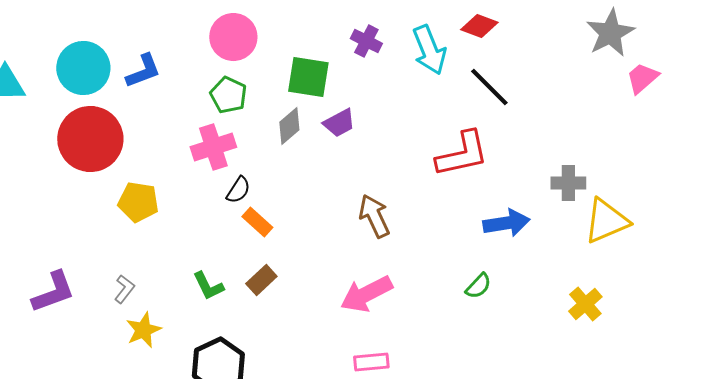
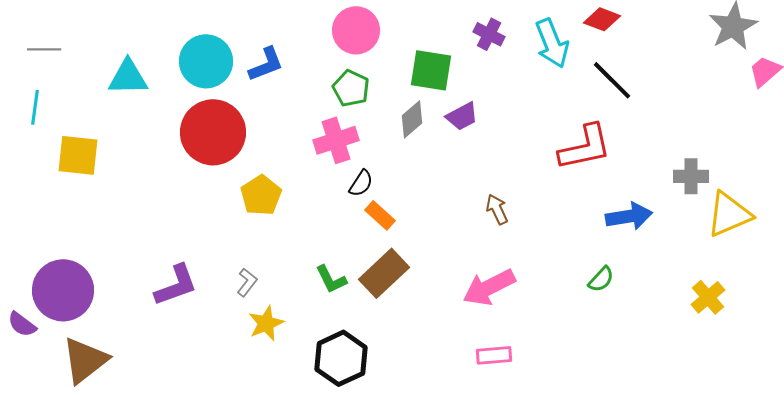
yellow pentagon: (138, 202) -> (261, 195), turned 30
brown arrow: (374, 216) -> (497, 209), size x0.7
brown rectangle: (261, 280) -> (384, 273), size x1.6

